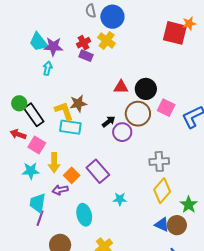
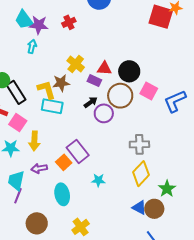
yellow cross: (107, 40) -> (76, 64), moved
purple rectangle: (86, 56) -> (94, 81), moved
orange square: (72, 175) -> (64, 162), moved

